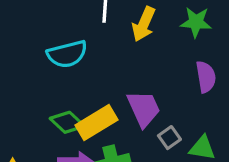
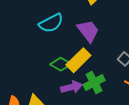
purple trapezoid: (144, 109) -> (88, 31), moved

